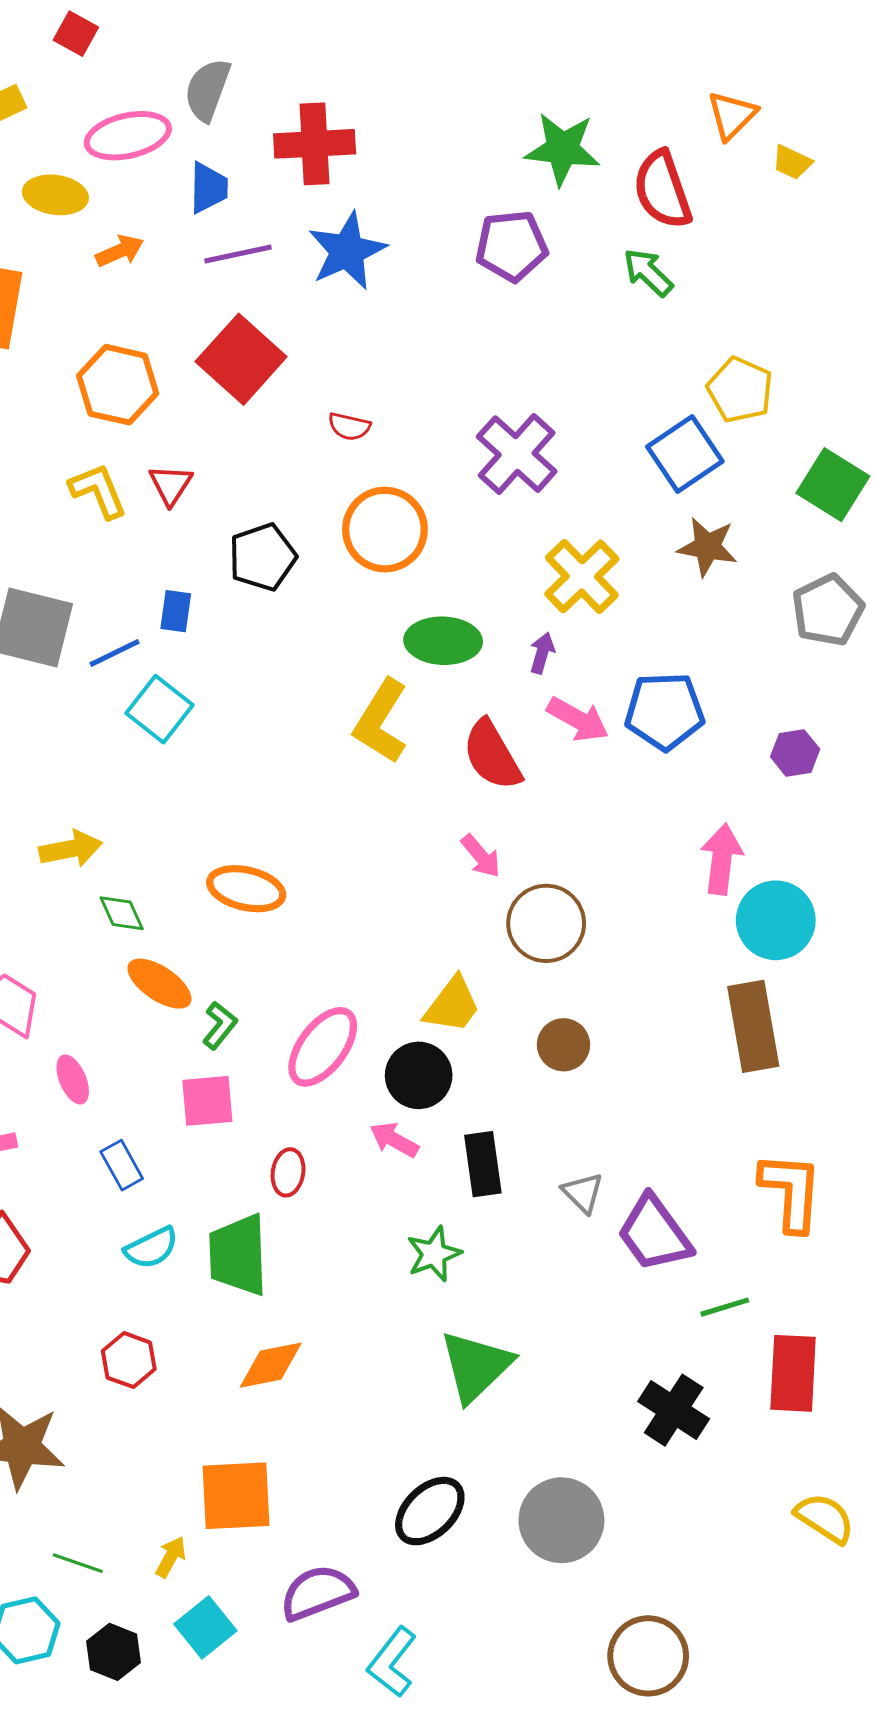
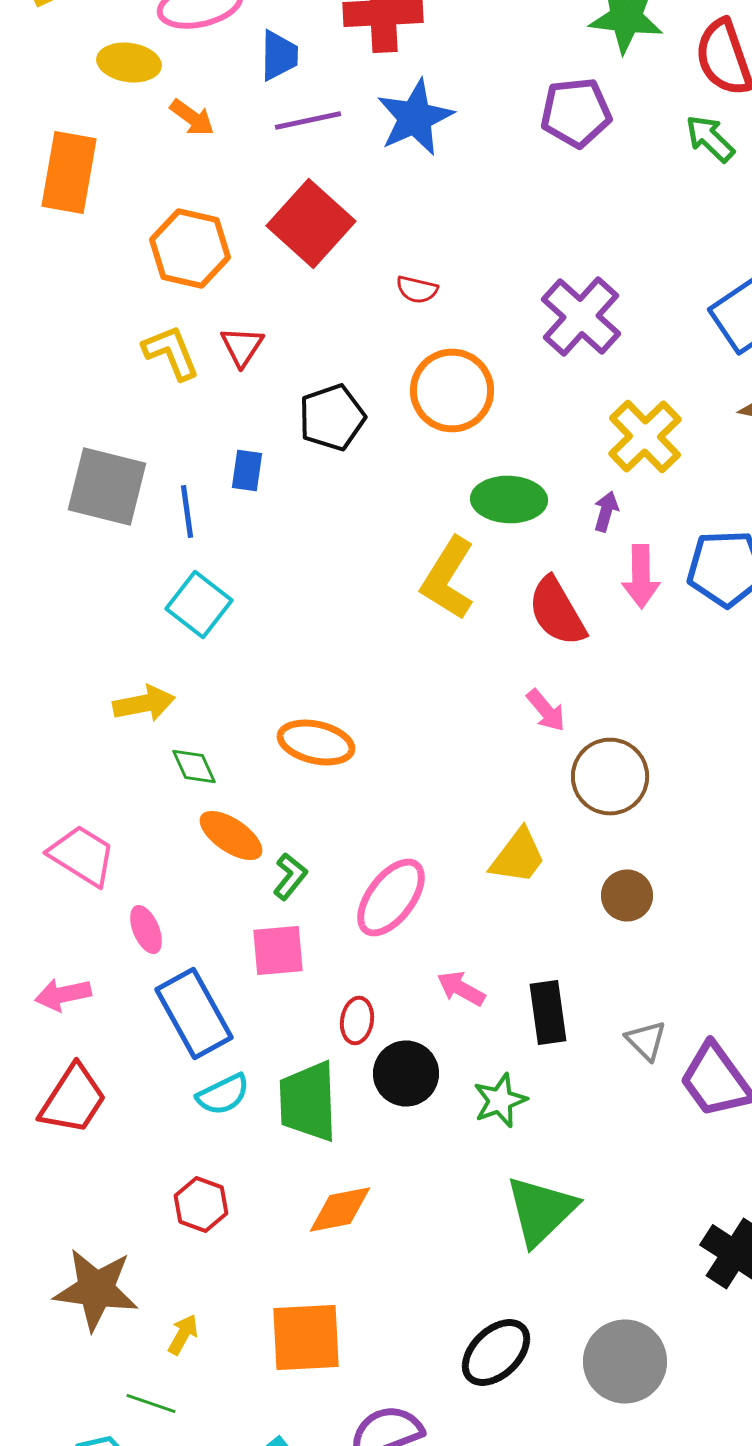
orange arrow: (120, 251) -> (192, 118), turned 60
blue line: (115, 653) -> (187, 512), turned -72
cyan square: (159, 709) -> (199, 604), moved
pink arrow: (578, 719) -> (641, 576), turned 60
black circle: (419, 1075) -> (406, 1074), moved
blue rectangle: (122, 1165) -> (194, 1014), size x1.8
yellow arrow: (171, 1557) -> (183, 1334), moved

